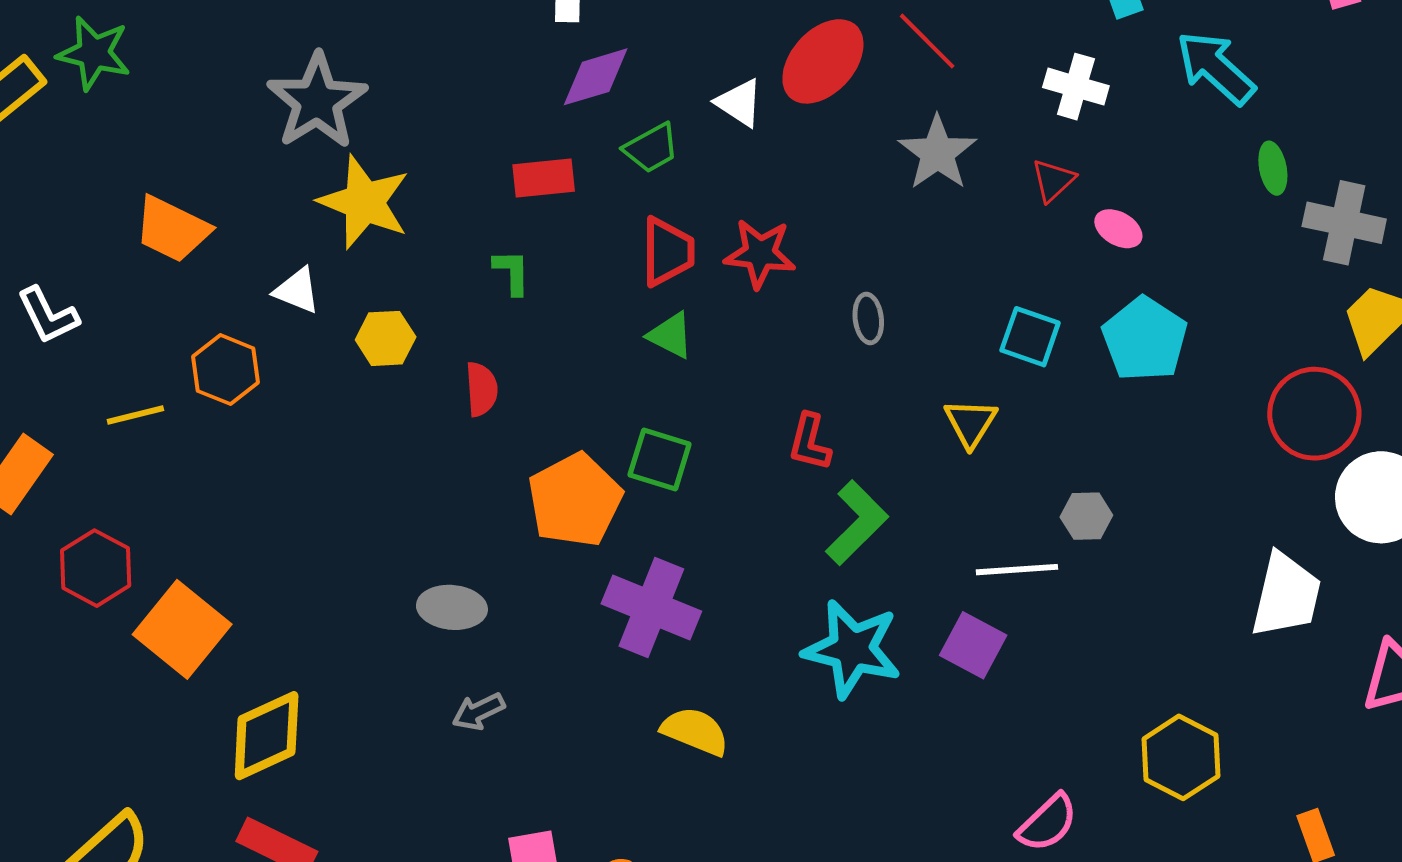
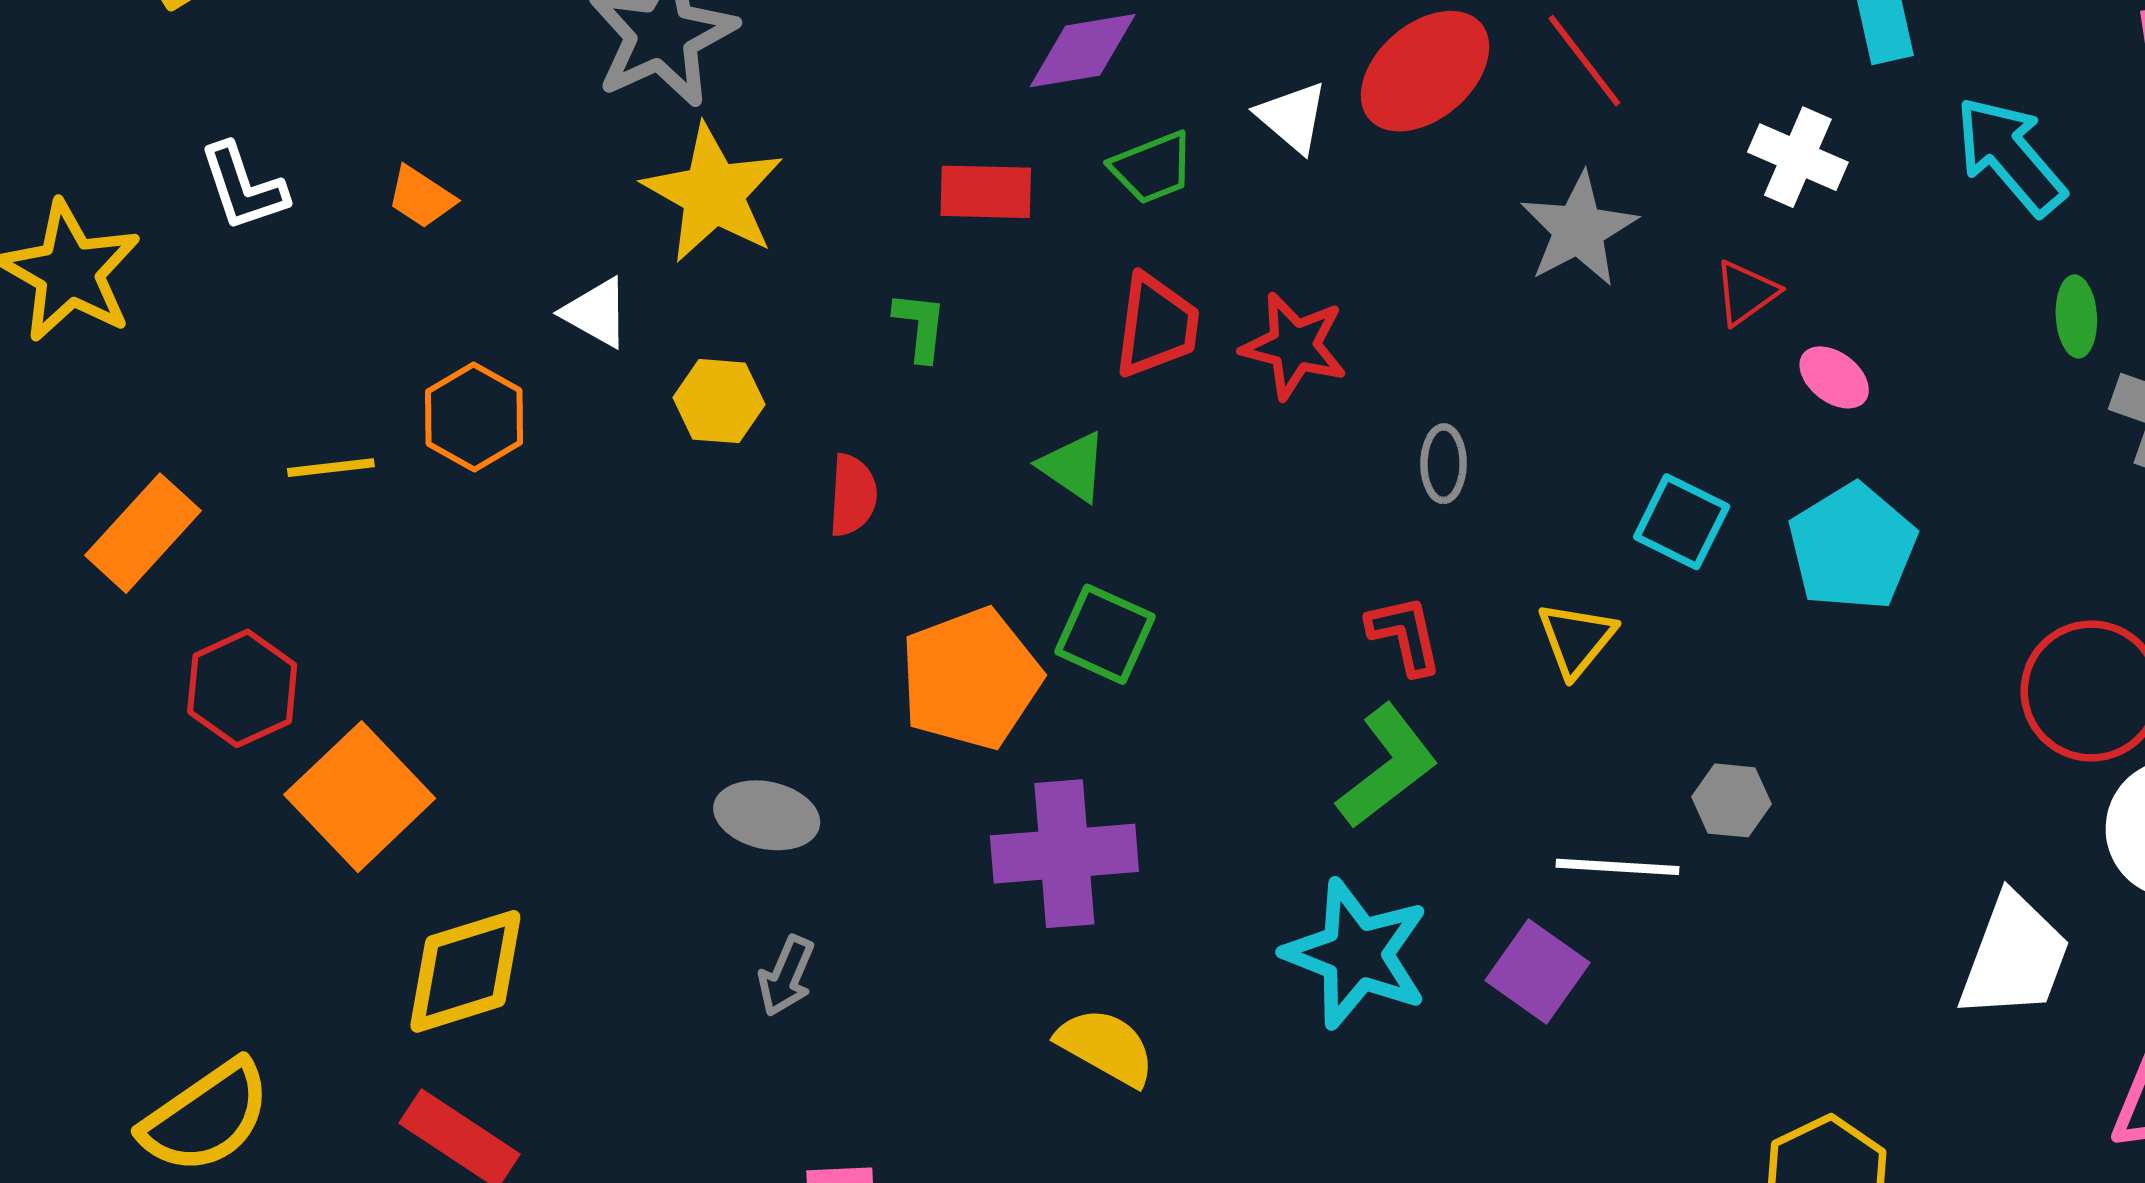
orange trapezoid: (172, 229) -> (421, 197), size x0.6
white L-shape: (48, 315) -> (243, 187), moved
green triangle: (670, 335) -> (1073, 466), moved
red L-shape: (810, 442) -> (1405, 635), moved, turned 146
purple cross: (651, 608) -> (1064, 854), turned -34
gray arrow: (478, 712) -> (786, 976), turned -48

